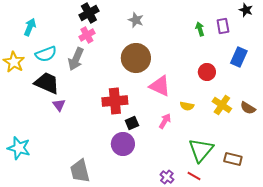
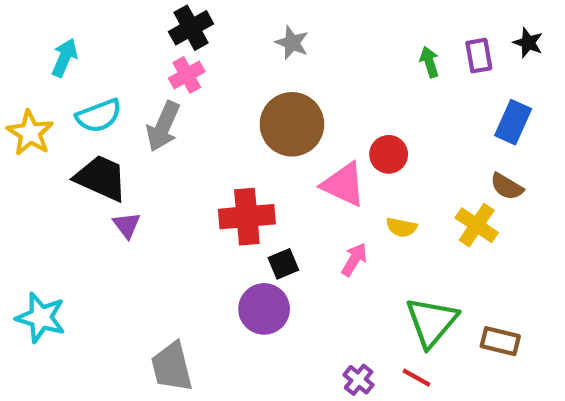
black star: (246, 10) -> (528, 43), moved
red circle: (207, 72) -> (389, 154), moved
brown semicircle: (248, 108) -> (507, 187), moved

